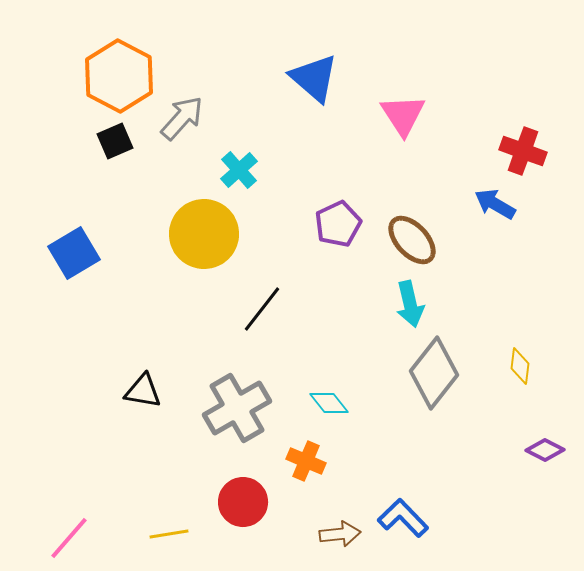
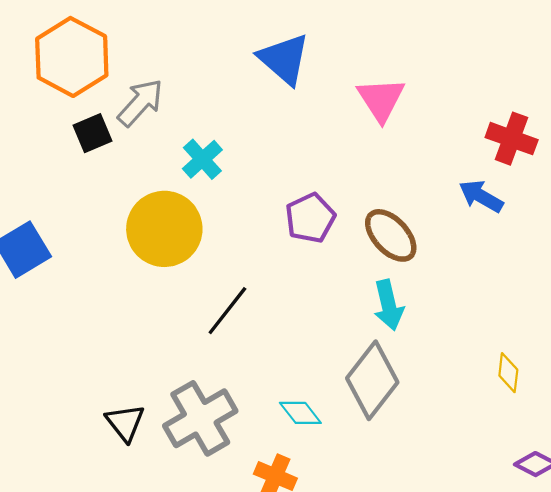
black square: (115, 141) -> (92, 133), moved
gray diamond: (434, 373) -> (372, 380), moved
black triangle: (143, 391) -> (125, 423), moved, turned 42

